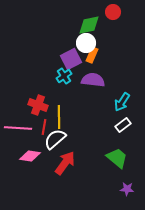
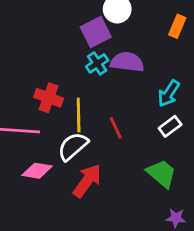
orange rectangle: (92, 55) -> (177, 26), moved
cyan cross: (64, 76) -> (97, 63), moved
red line: (44, 127) -> (116, 128), moved, turned -35

